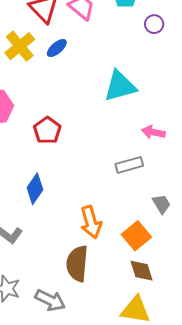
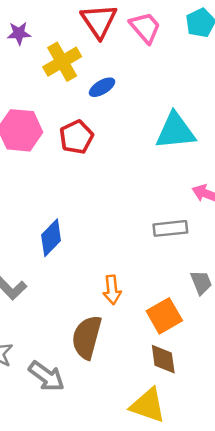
blue ellipse: (57, 48) -> (102, 87), moved
red pentagon: (47, 130) -> (76, 137), moved
orange arrow: (91, 222) -> (112, 290), size x0.7

